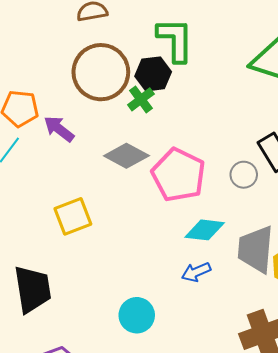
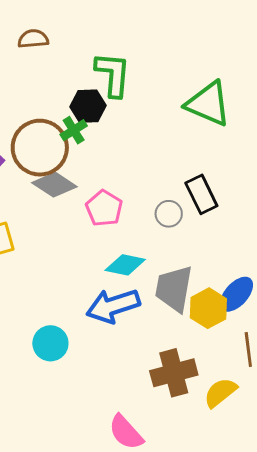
brown circle: (101, 72) -> (40, 148), moved
pink pentagon: (179, 175) -> (104, 208), size x0.7
blue arrow: (196, 272) -> (113, 306), size x1.8

